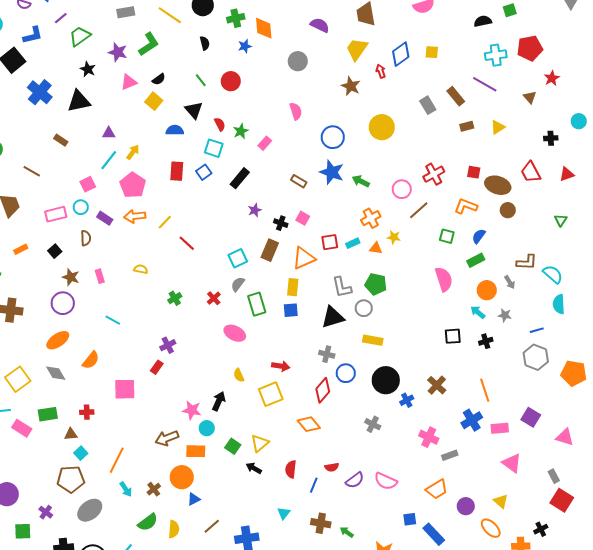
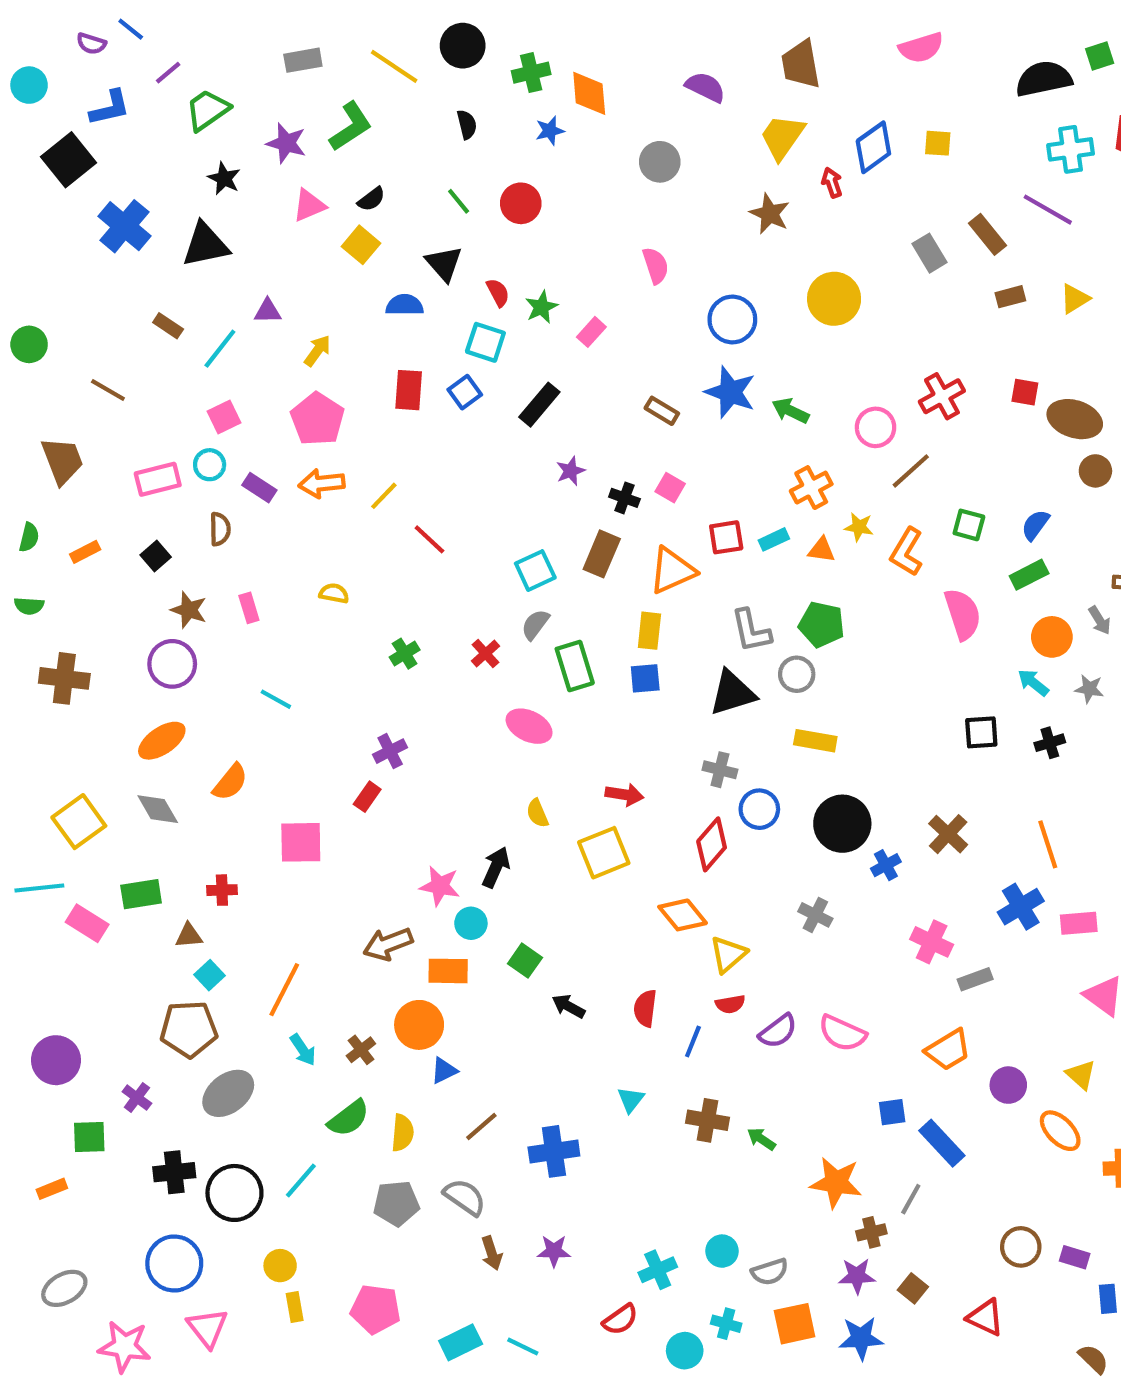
black semicircle: (483, 21) -> (1044, 79), size x1.5
cyan line: (109, 160) -> (220, 349), moved
orange L-shape: (466, 206) -> (907, 552), moved, turned -80
yellow triangle: (260, 443) -> (728, 954), moved

